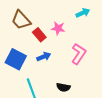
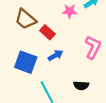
pink star: (58, 28) -> (70, 11), moved

